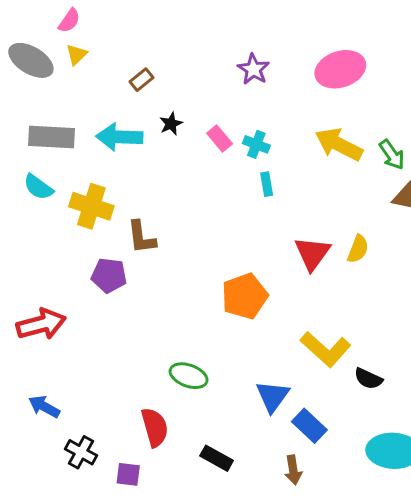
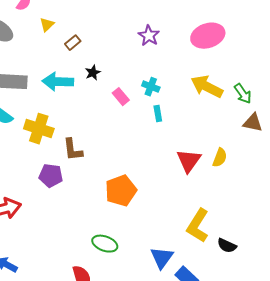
yellow triangle: (77, 55) -> (47, 25), moved
pink rectangle: (220, 138) -> (121, 97), moved
orange pentagon: (245, 296) -> (121, 191), moved
yellow L-shape: (326, 349) -> (198, 226), turned 80

